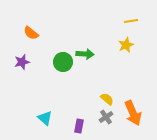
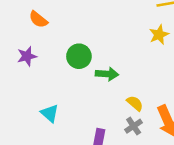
green arrow: (85, 54) -> (107, 74), moved
cyan triangle: (45, 118) -> (50, 113), moved

